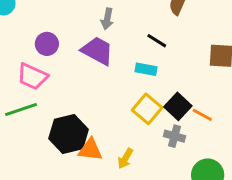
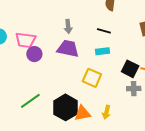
pink trapezoid: (32, 76) -> (26, 40), moved
yellow square: (147, 109) -> (92, 78), moved

